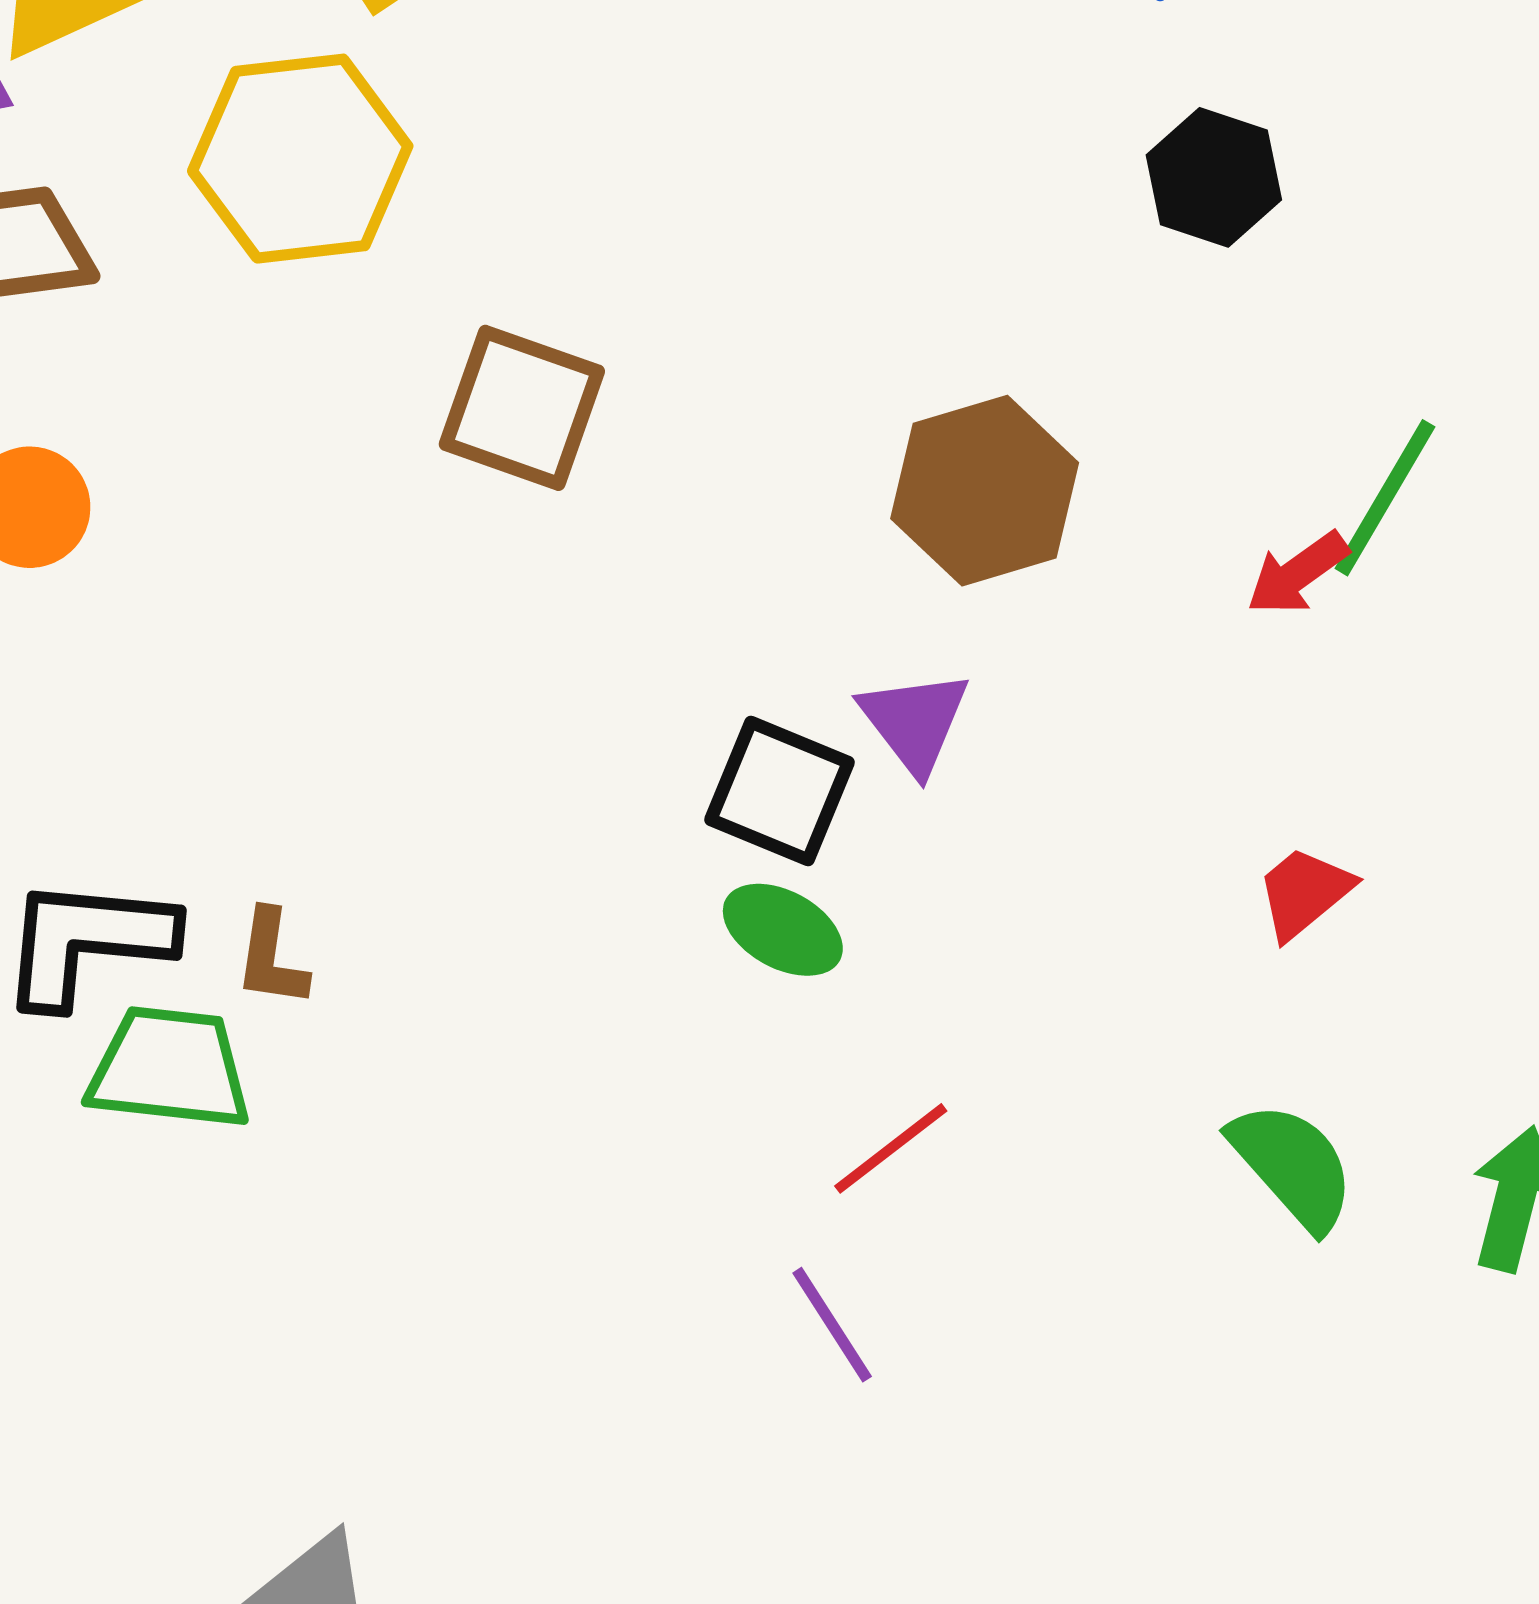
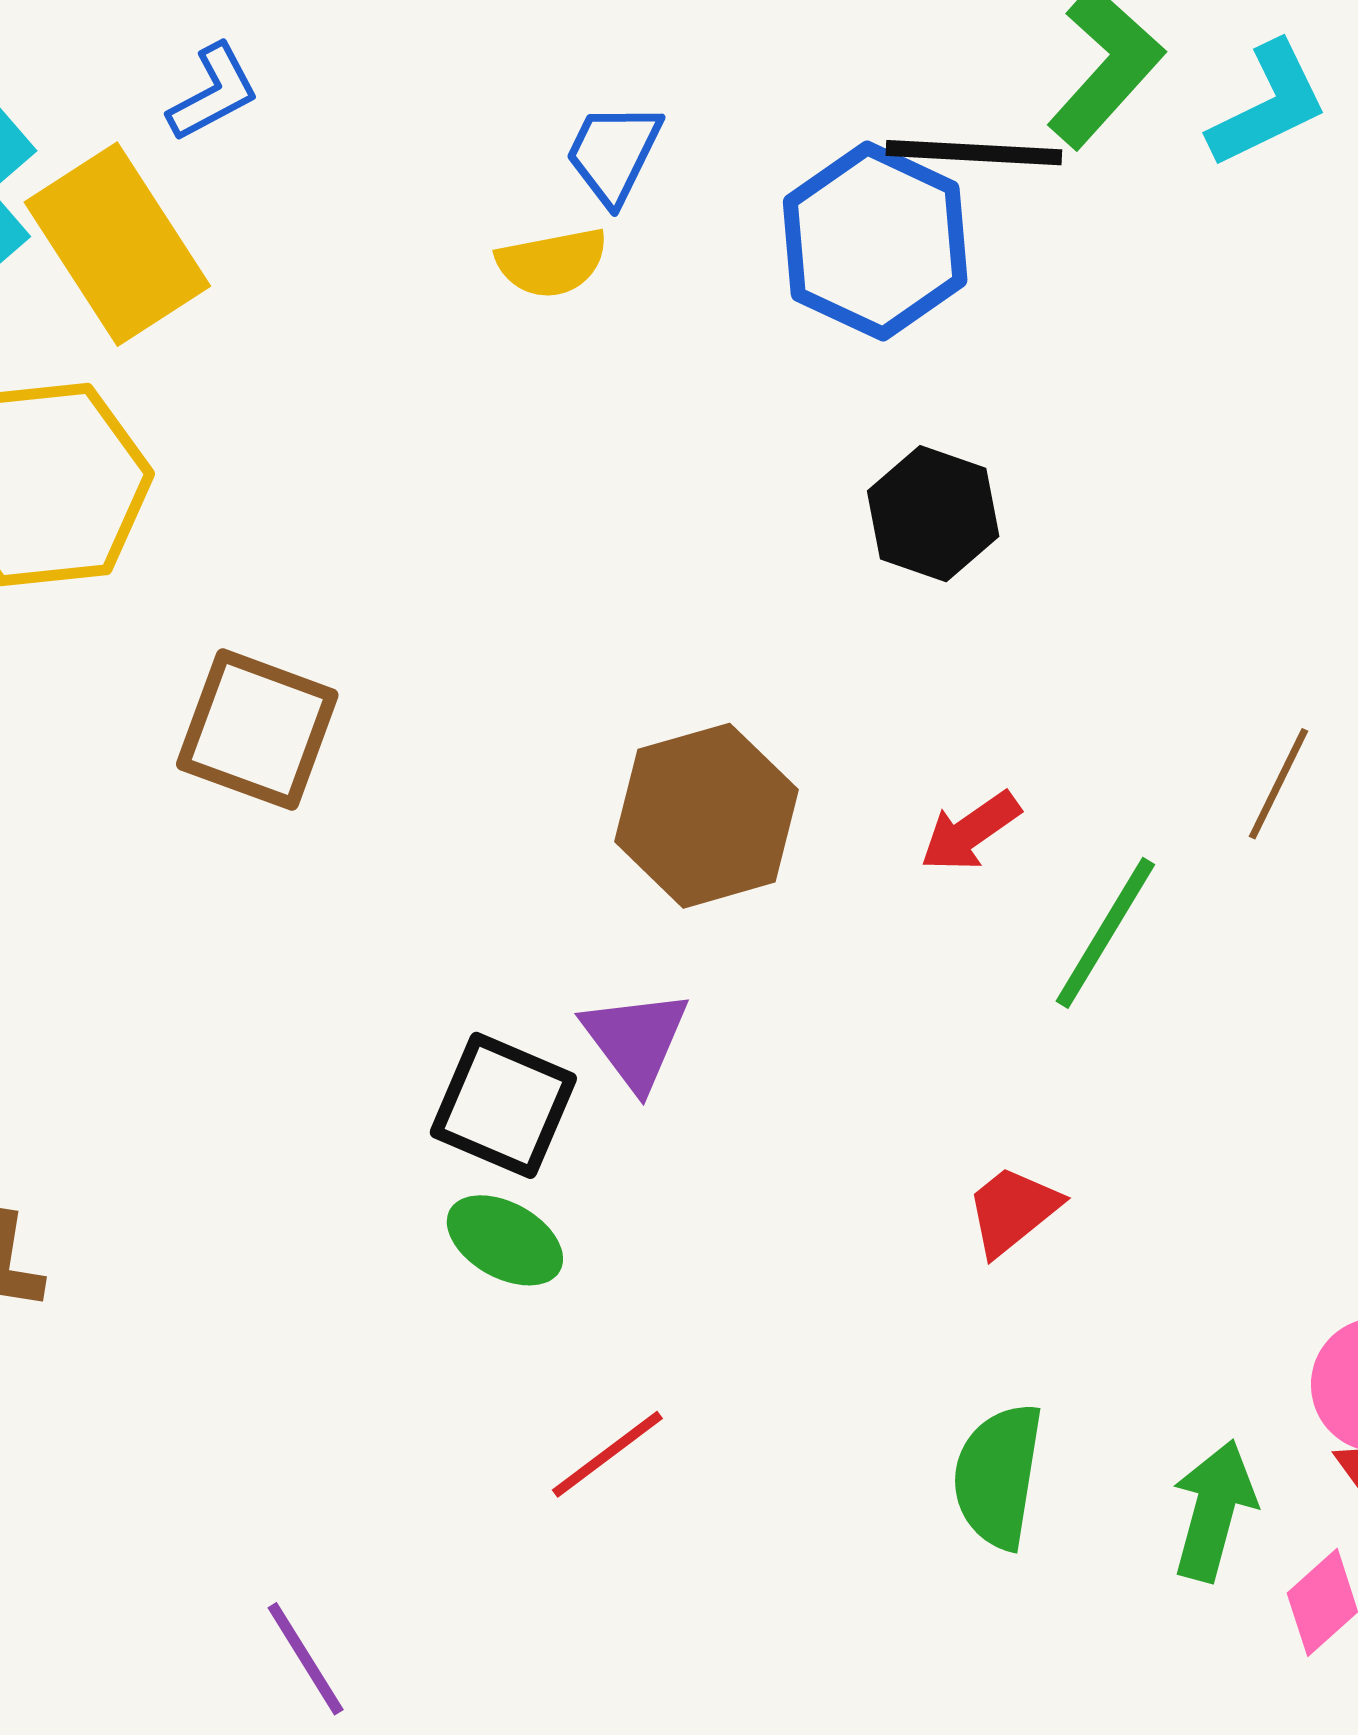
green line: (1385, 498) -> (1105, 933), moved
red arrow: (1298, 573) -> (970, 832), moved
green semicircle: (1293, 1166) -> (998, 1476), turned -130
purple line: (832, 1325) -> (306, 1659), moved

